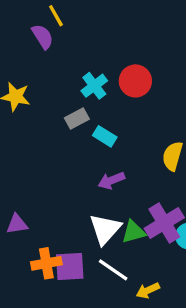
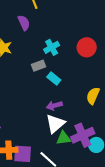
purple semicircle: (43, 37) -> (24, 23), moved
red circle: (135, 81) -> (87, 47), moved
white triangle: (105, 229) -> (55, 124), moved

